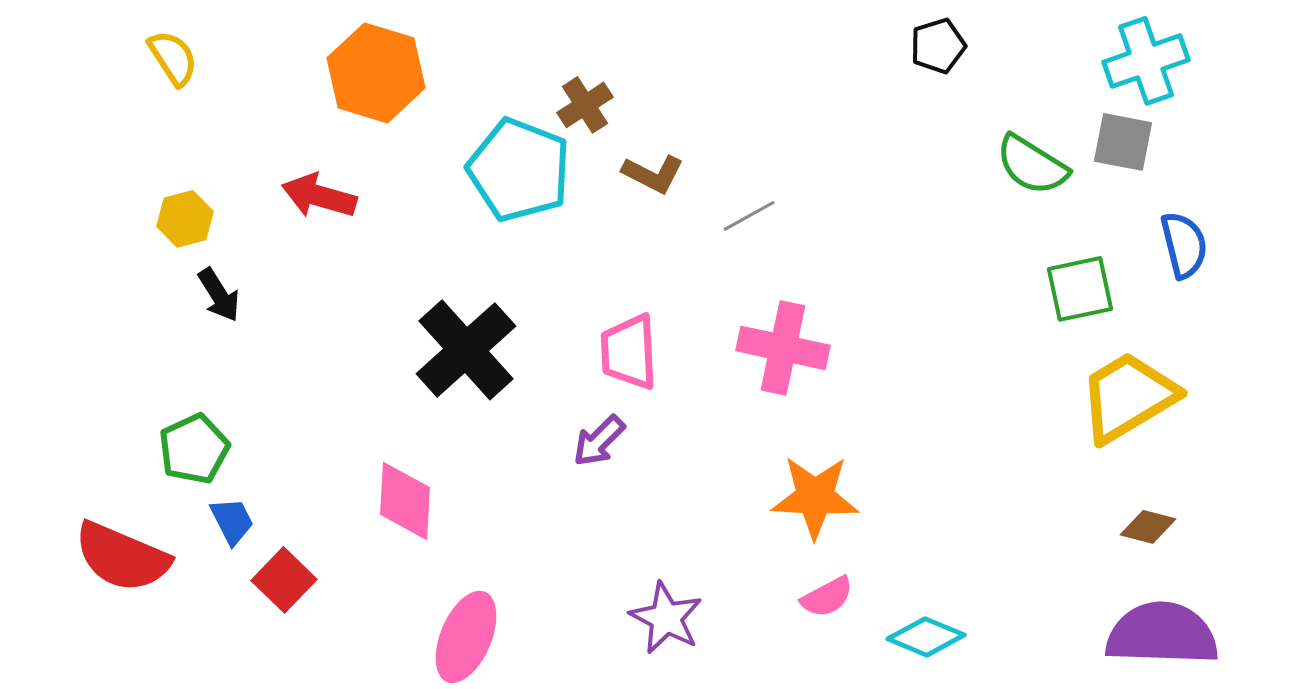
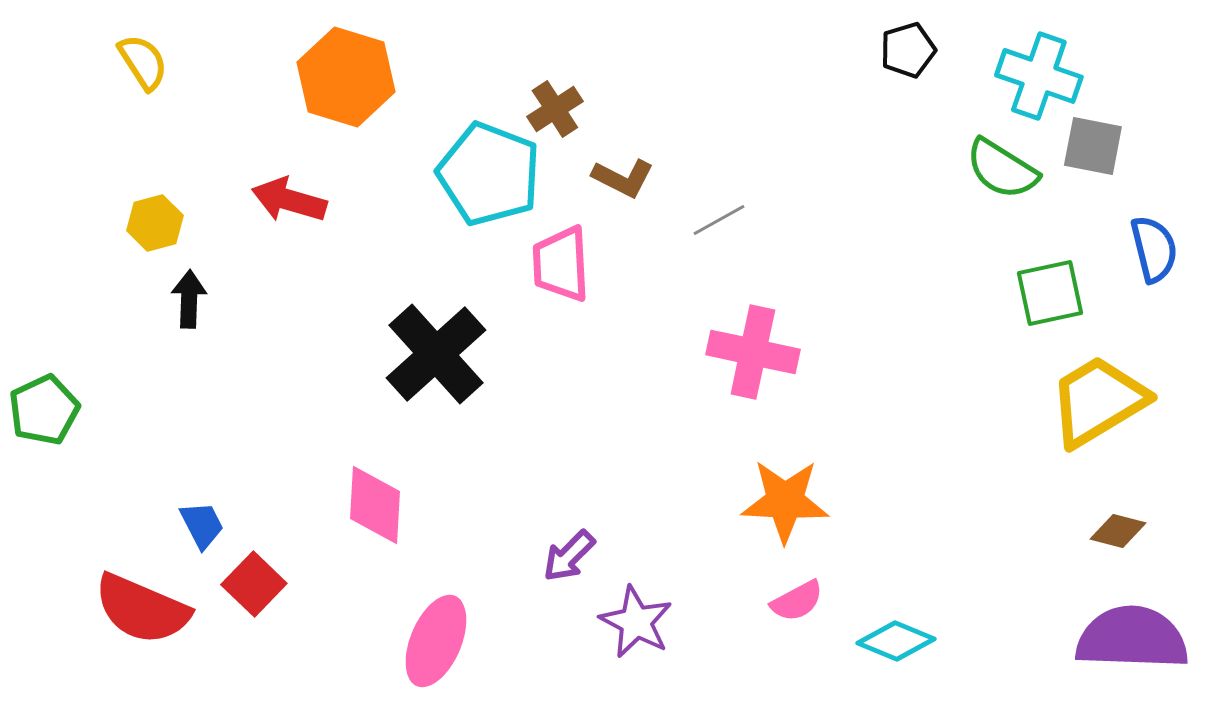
cyan cross: (1146, 61) -> (1039, 76), moved, turned 38
black arrow: (219, 295) -> (189, 299), turned -146
pink trapezoid: (629, 352) -> (561, 264), moved
purple arrow: (599, 441) -> (569, 556), moved
green pentagon: (194, 449) -> (44, 410), moved
red semicircle: (122, 557) -> (142, 609), moved

